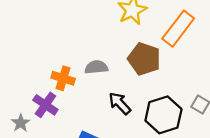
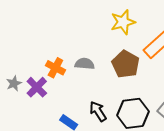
black arrow: (120, 103) -> (98, 111), moved
gray star: (21, 123) -> (14, 83), moved

